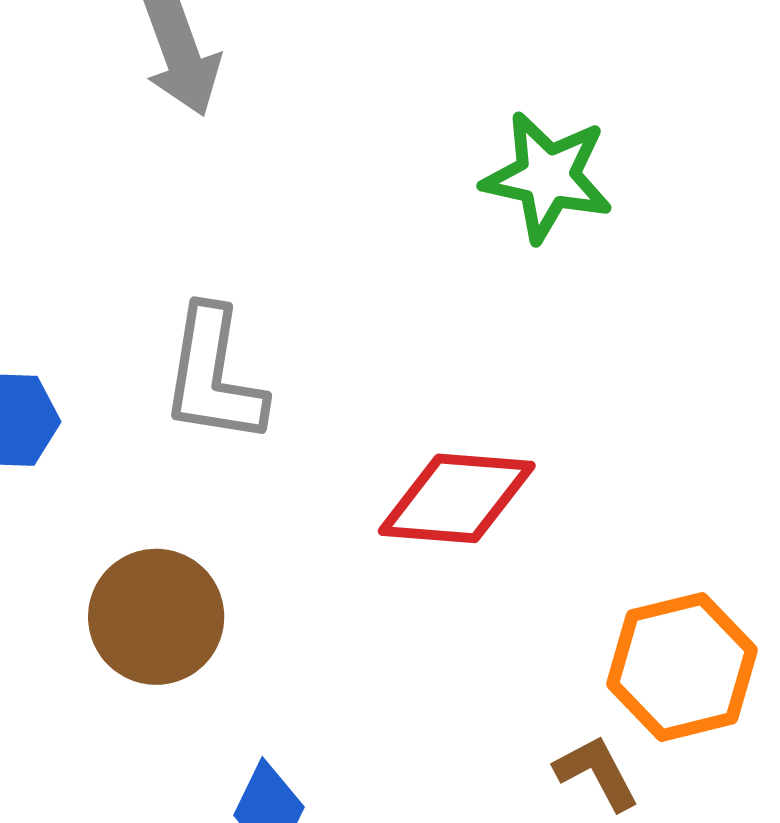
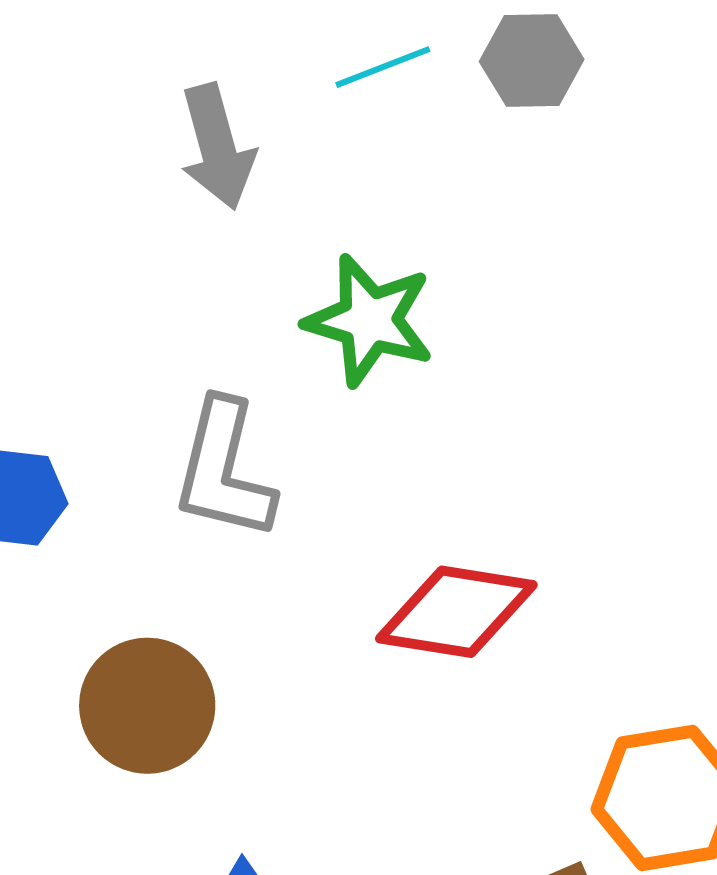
green star: (547, 177) -> (369, 320), moved

